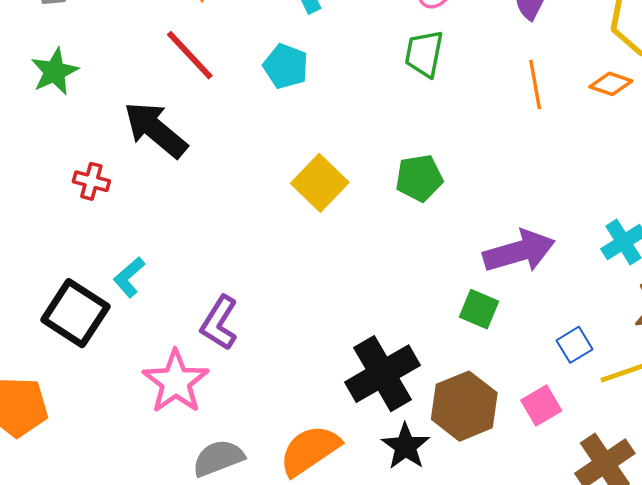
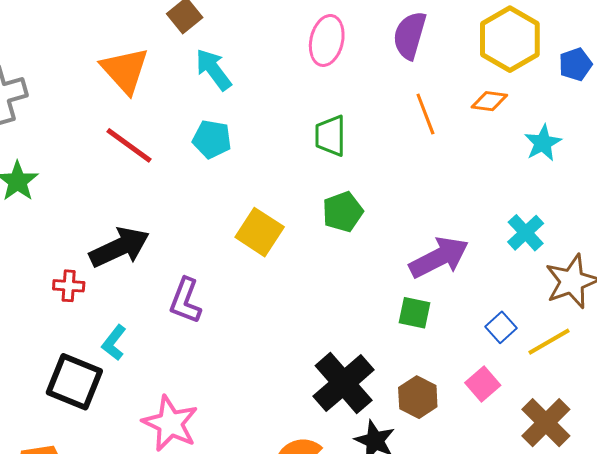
green trapezoid: (424, 54) -> (330, 136), moved
black arrow: (156, 130) -> (119, 247), moved, turned 126
red cross: (91, 181) -> (69, 286), moved
purple L-shape: (219, 323) -> (185, 301), moved
brown hexagon: (464, 406) -> (418, 397), size x0.7

